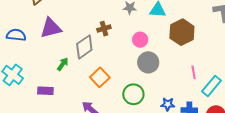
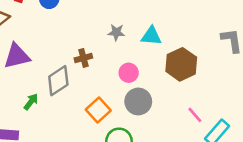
pink line: (194, 72) -> (195, 115), turned -32
orange square: (100, 77) -> (98, 110), moved

